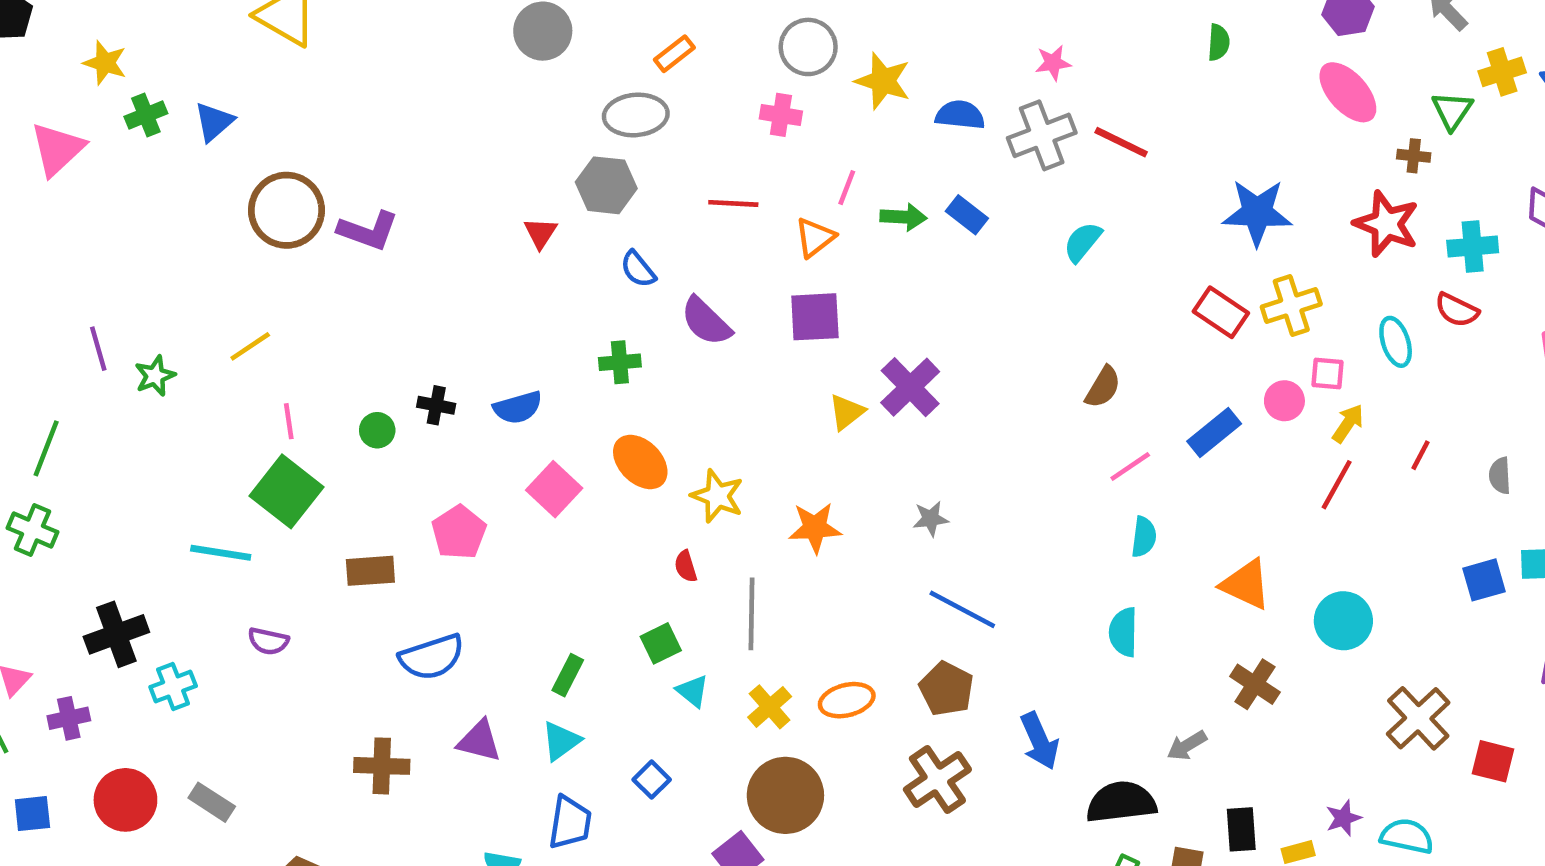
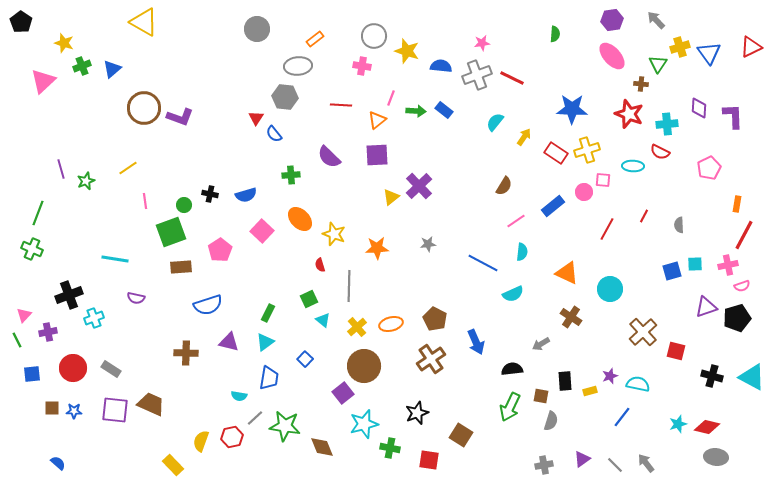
blue semicircle: (638, 269) -> (274, 134), moved
cyan ellipse: (1396, 342) -> (633, 166), turned -70
yellow arrow: (1348, 423) -> (524, 137), moved
green square: (286, 491) -> (171, 232), moved, turned 32
blue line: (962, 609) -> (483, 263), moved
cyan semicircle: (1123, 632) -> (513, 294), turned -115
black semicircle: (1121, 802) -> (512, 369), size x0.7

